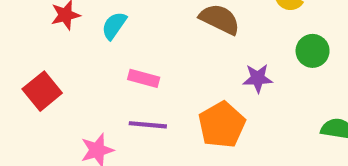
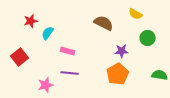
cyan semicircle: (114, 26) -> (48, 33), moved
orange pentagon: (222, 125) -> (118, 74), moved

